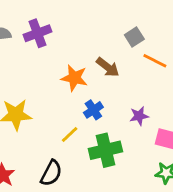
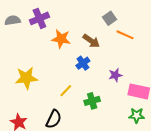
orange star: (74, 78) -> (61, 39), moved
blue cross: (93, 110) -> (83, 63), moved
green cross: (105, 150) -> (92, 101), size x0.7

